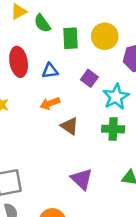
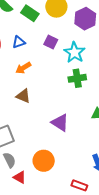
green rectangle: (71, 38) -> (30, 13), turned -42
brown triangle: (70, 126) -> (23, 96), moved

